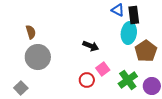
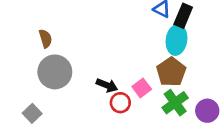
black rectangle: (134, 15) -> (183, 16), turned 30
black arrow: (91, 46) -> (107, 85), moved
brown pentagon: (146, 51) -> (171, 72), moved

